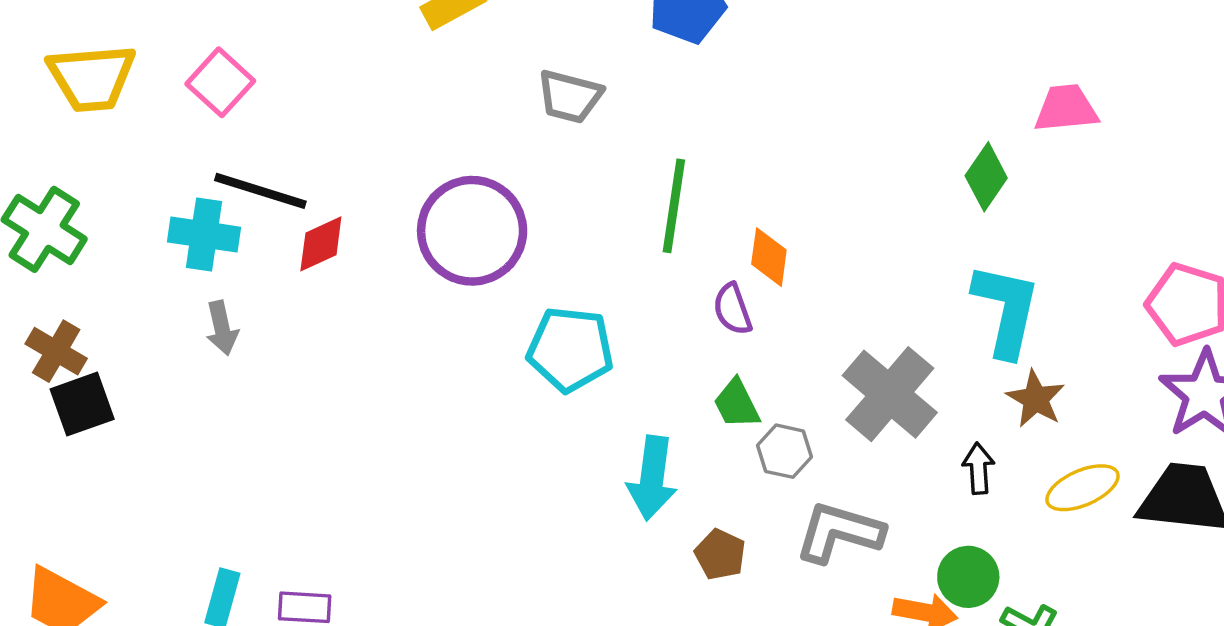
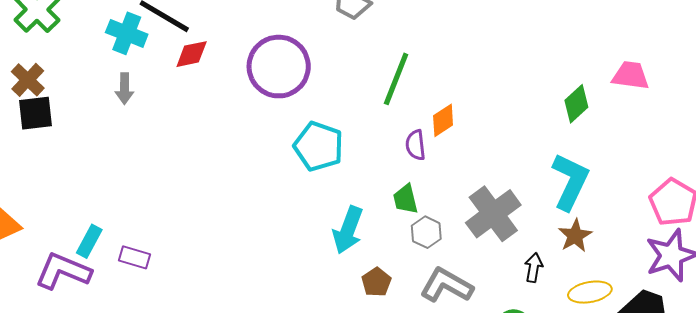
orange diamond: (769, 257) -> (443, 120), turned 36

